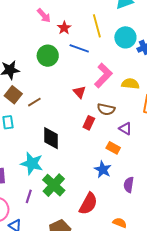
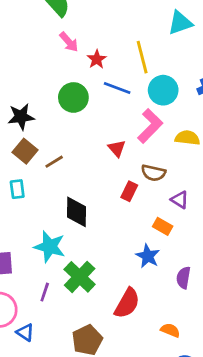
cyan circle: (125, 37) -> (163, 90), moved

